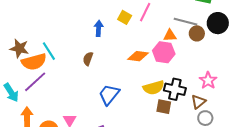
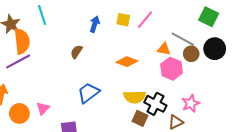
yellow square: (125, 17) -> (123, 20), turned -32
cyan line: (49, 51) -> (42, 15), moved
pink hexagon: (164, 52) -> (172, 69), moved
orange semicircle: (34, 62) -> (22, 41), turned -95

